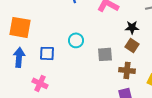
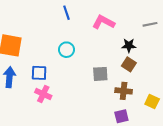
cyan circle: (76, 40) -> (66, 50), moved
pink cross: (40, 83) -> (43, 94), moved

